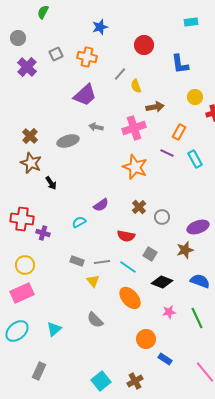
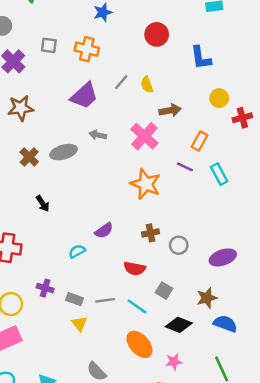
gray square: (56, 54) -> (49, 45), turned 32
gray line: (120, 74) -> (121, 82), moved
pink cross: (134, 128) -> (144, 136), turned -30
brown cross: (30, 136) -> (29, 157), moved
brown star: (31, 163) -> (21, 108), moved, turned -30
brown cross: (139, 207) -> (151, 233), turned 32
purple cross: (43, 233) -> (45, 288), moved
brown star: (185, 250) -> (207, 298), moved
yellow triangle: (93, 281) -> (79, 324), moved
pink star: (169, 312) -> (174, 362), moved

